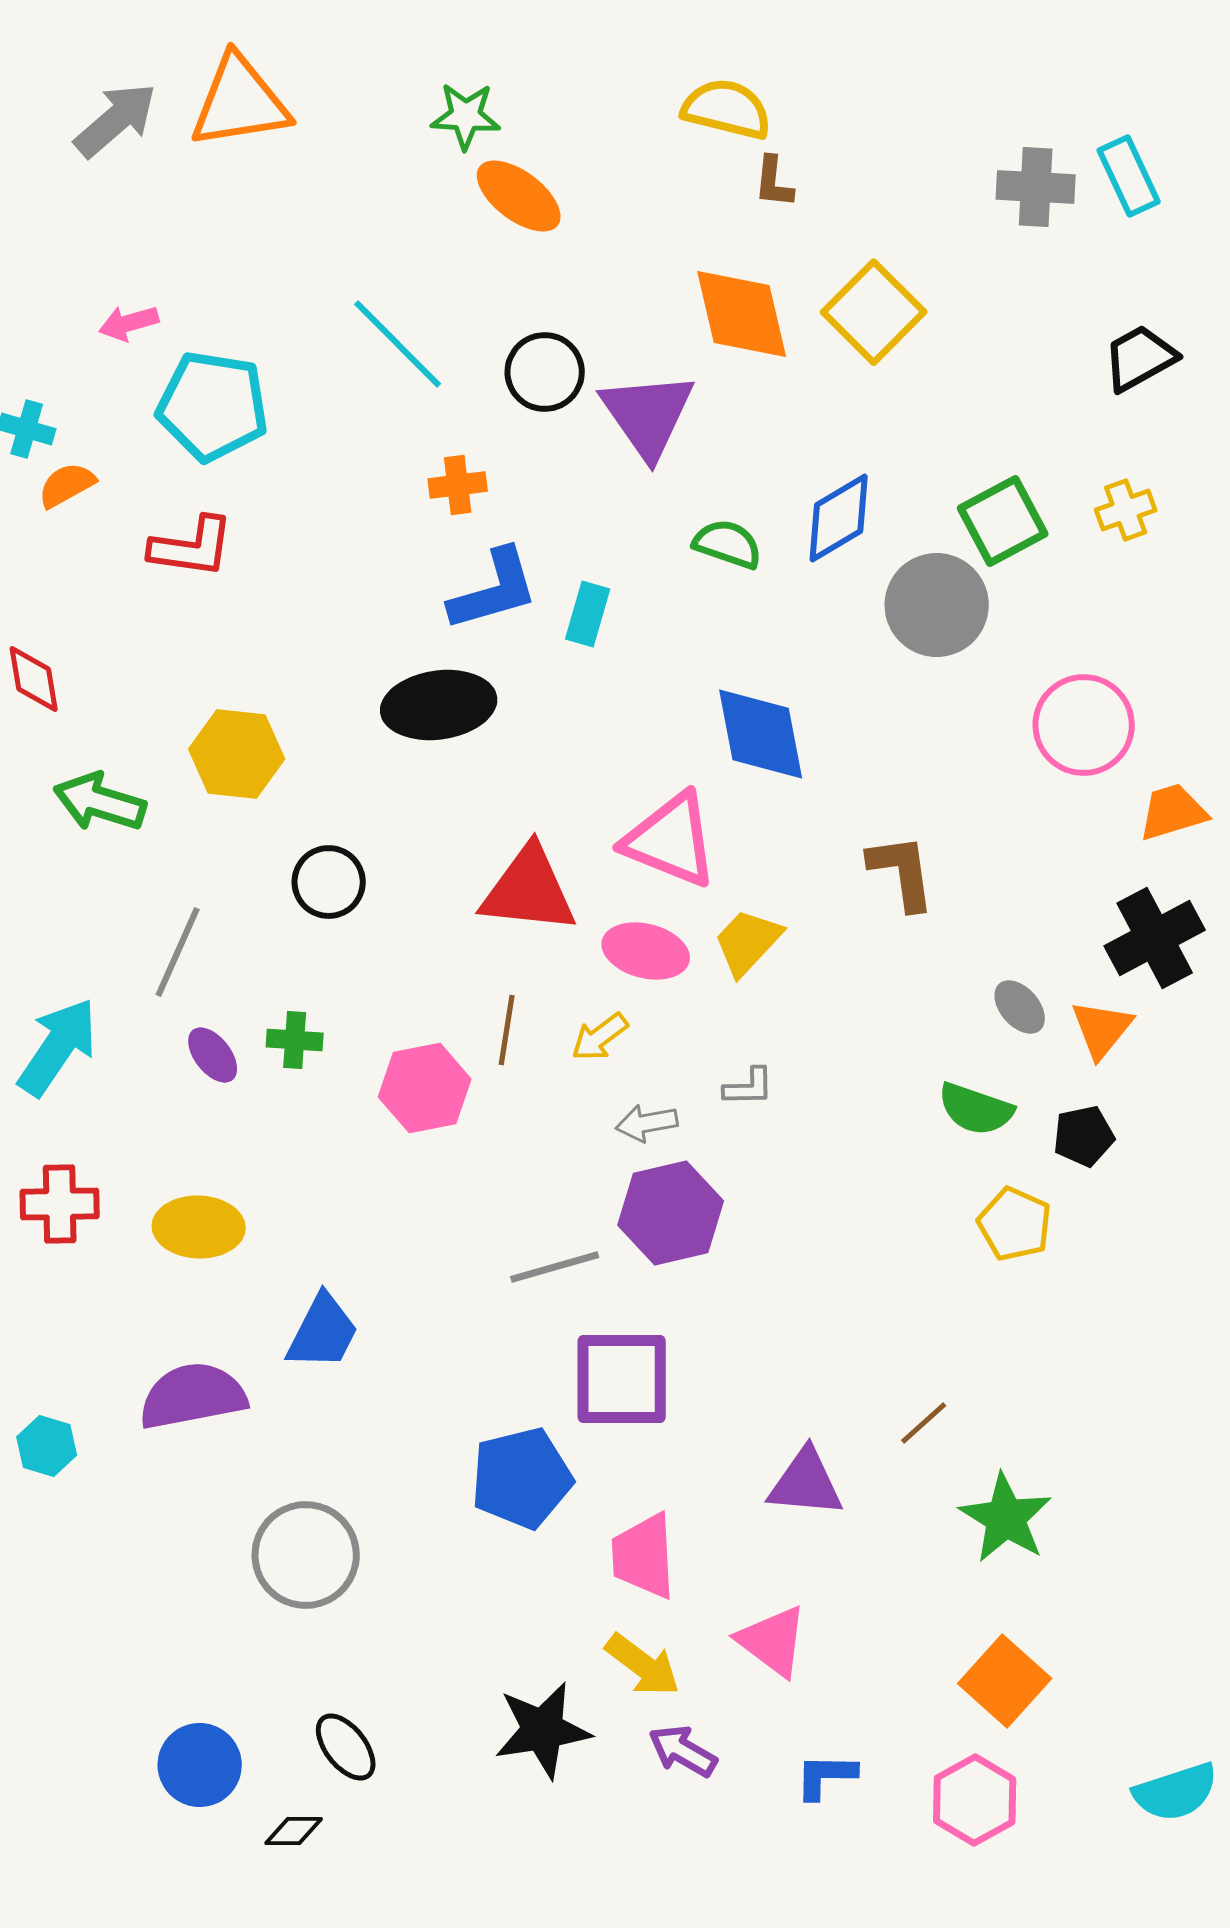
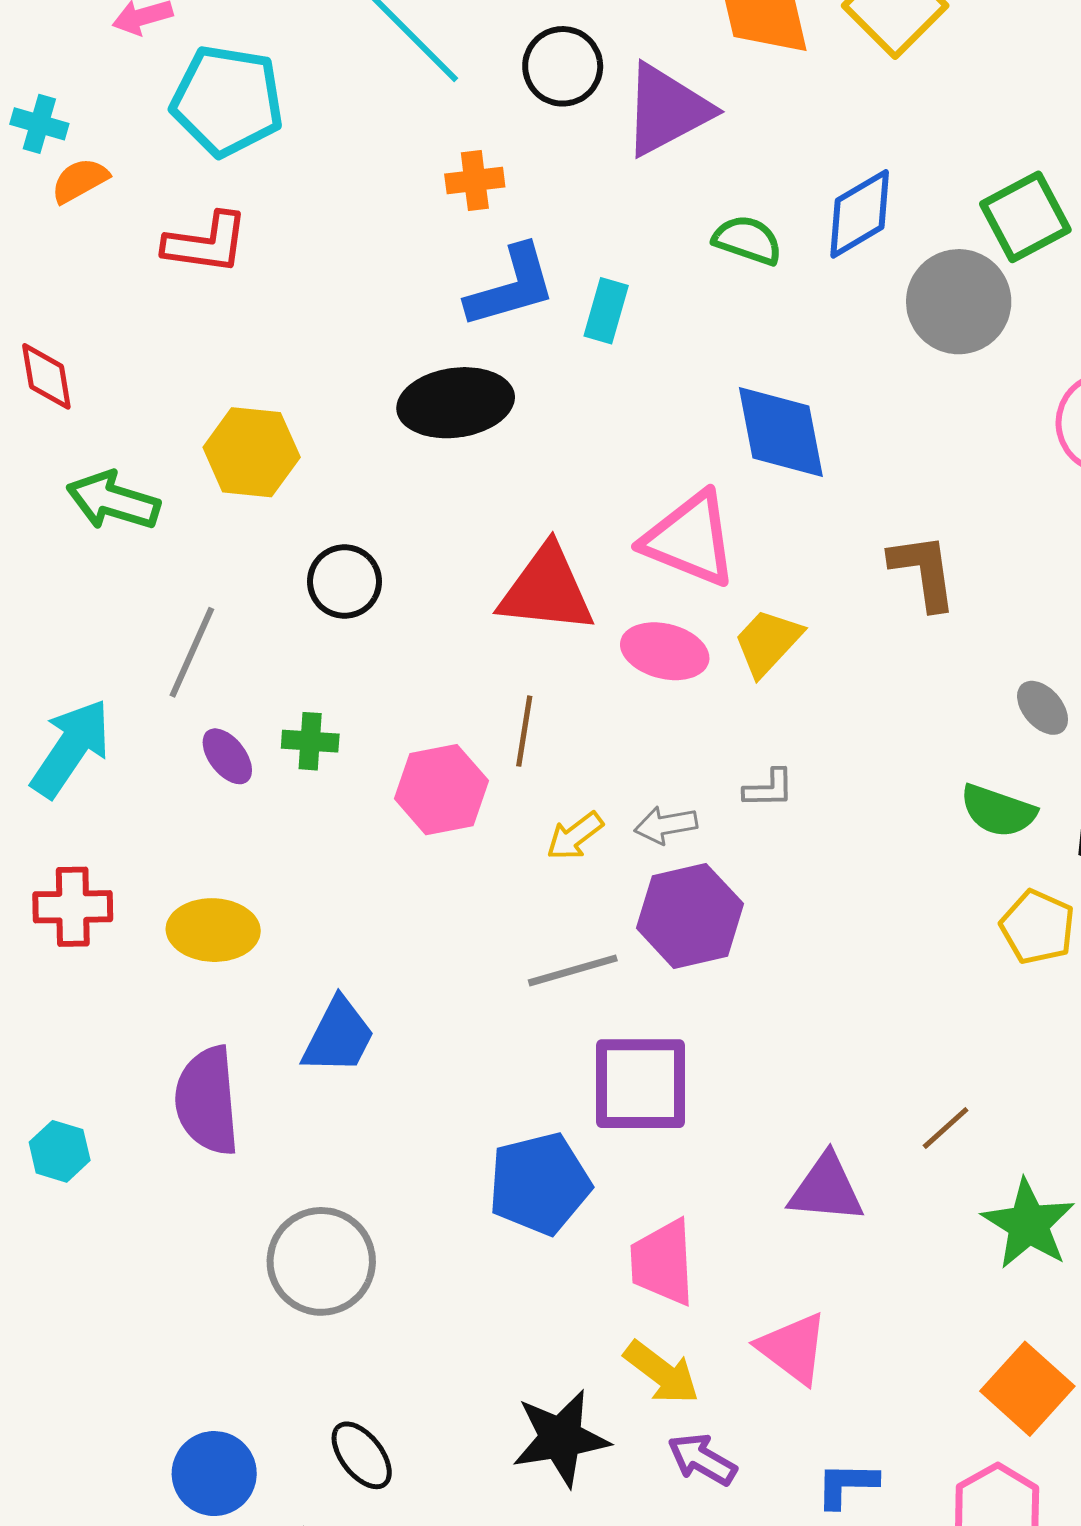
purple triangle: (648, 415) -> (667, 110), turned 37
yellow arrow: (600, 1037) -> (575, 836), moved
purple semicircle: (193, 1396) -> (207, 1101), turned -84

